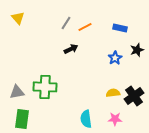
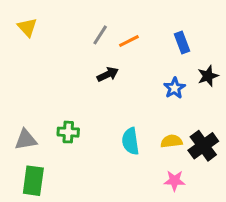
blue rectangle: (120, 28) -> (182, 43), turned 56
green cross: (45, 87) -> (68, 132), size x0.6
cyan semicircle: (86, 119) -> (130, 141), moved

